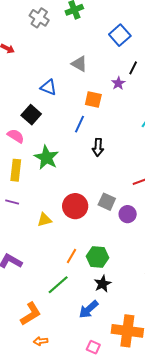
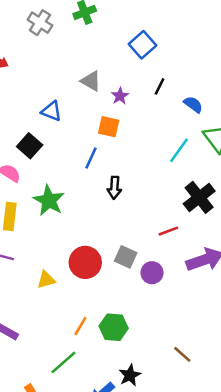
purple star: (118, 83) -> (120, 96), moved
black star: (103, 284) -> (130, 375), moved

